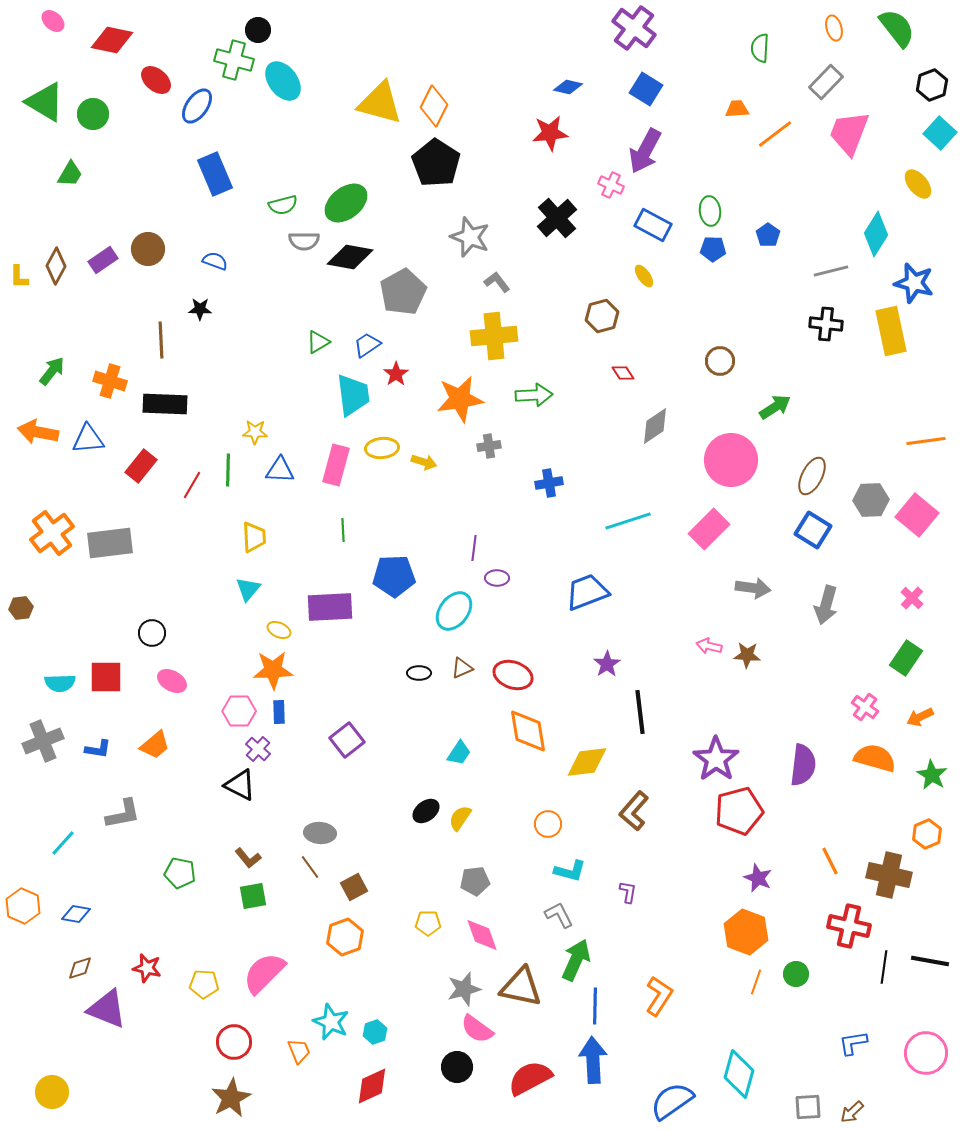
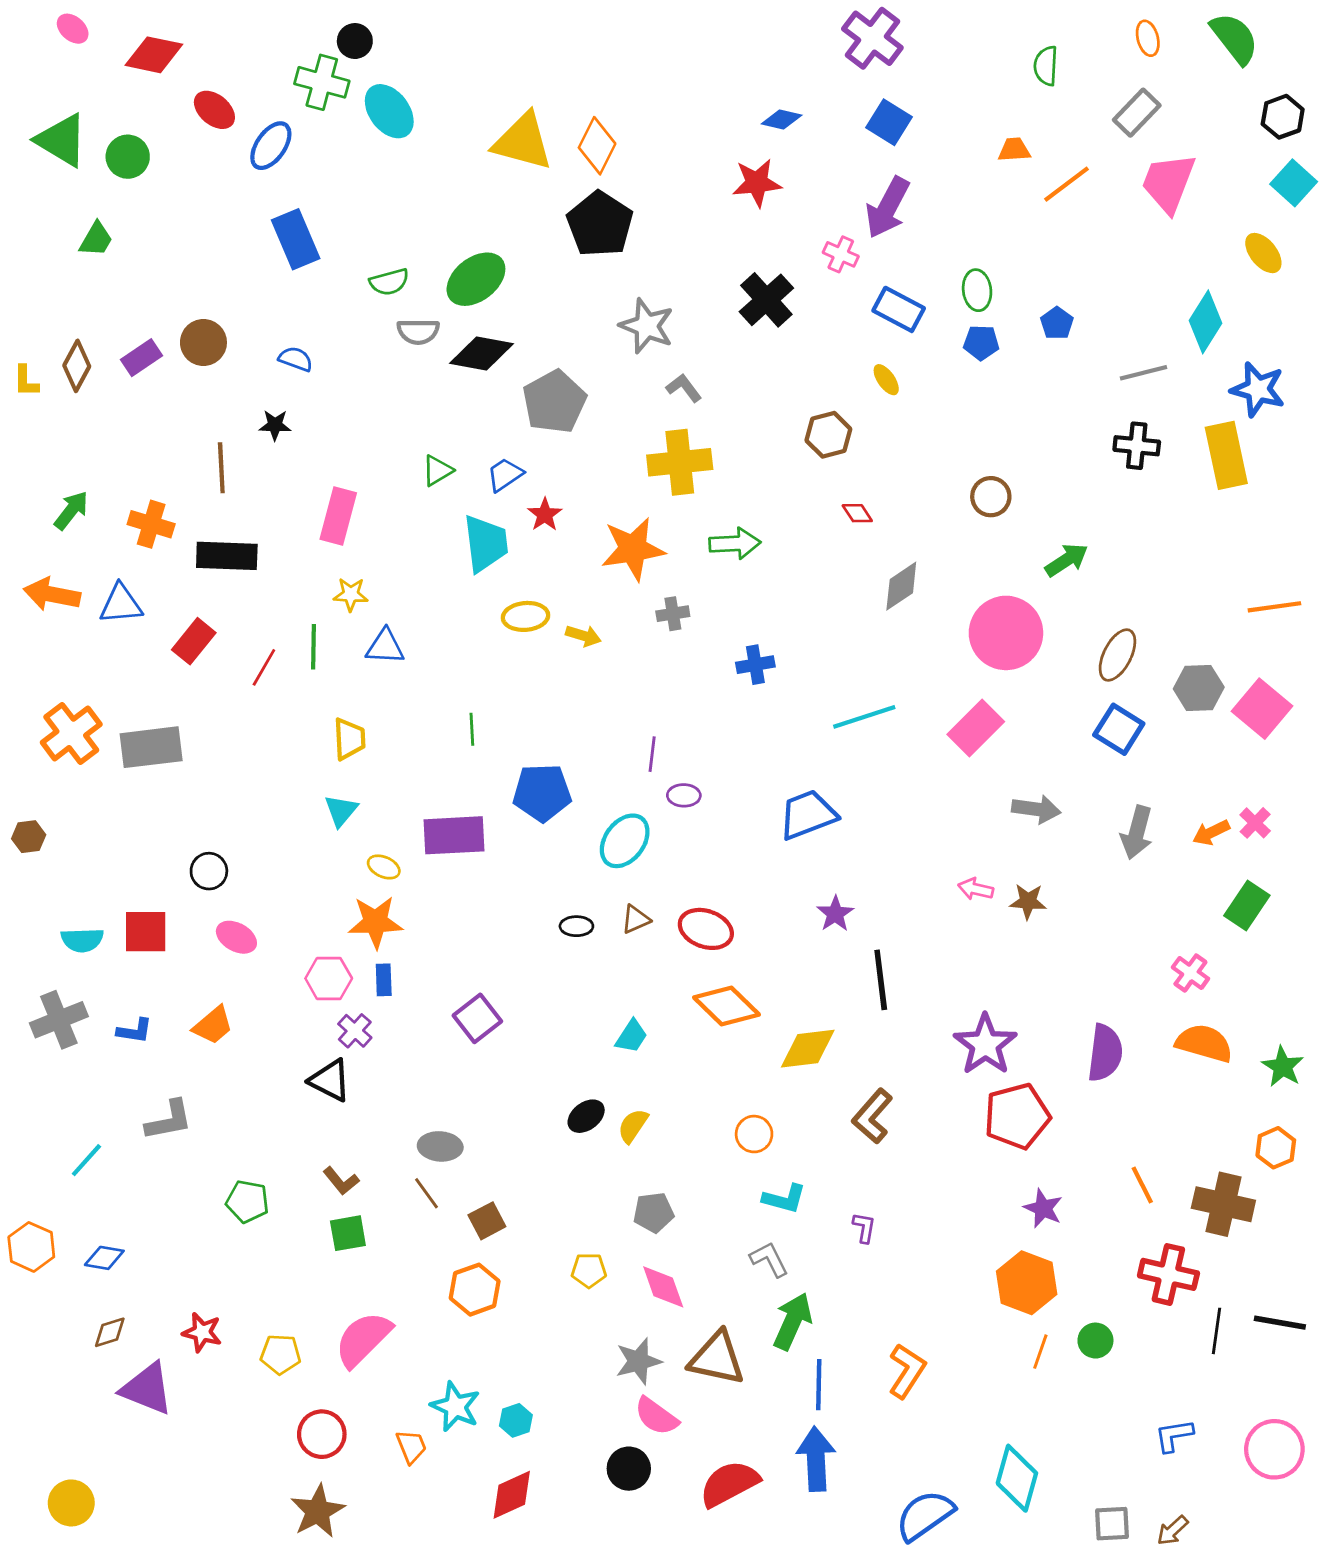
pink rectangle: (336, 465) -> (338, 516), moved
orange arrow: (920, 717) -> (1211, 833), moved
orange diamond: (528, 731) -> (727, 1006), turned -36

